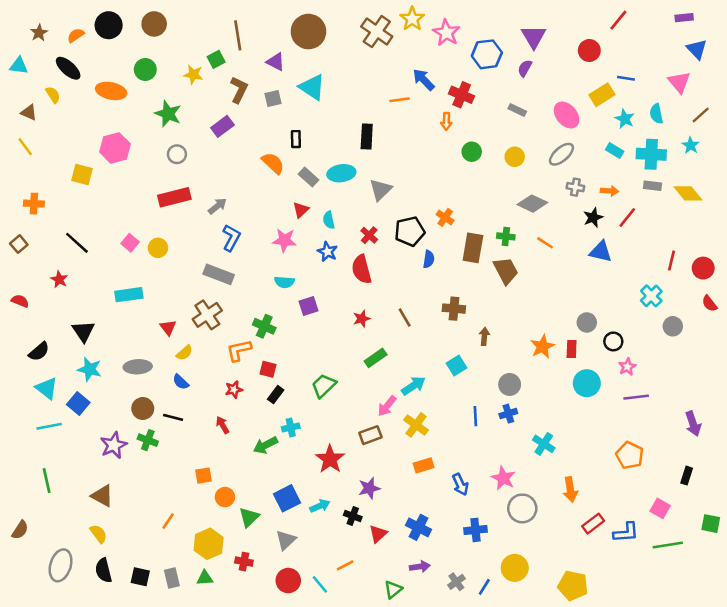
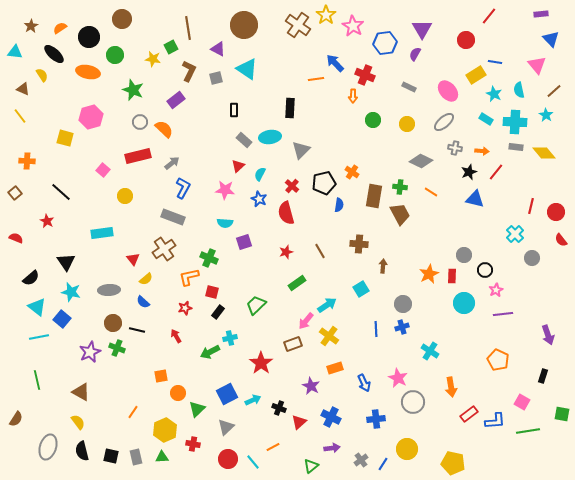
black circle: (109, 25) -> (89, 37), moved
orange semicircle: (273, 163) -> (164, 129), moved
cyan semicircle: (329, 220) -> (260, 174), turned 40
pink square: (130, 243) -> (103, 170), moved
purple star: (369, 488) -> (311, 386), moved, turned -30

